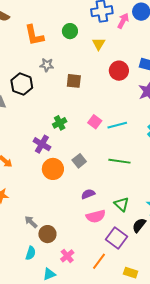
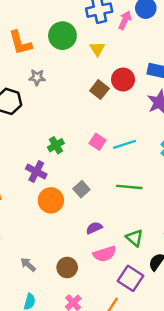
green circle: (70, 31) -> (62, 36), size x1.5
brown square: (74, 81) -> (99, 90), moved, turned 35
brown circle: (47, 234) -> (67, 267), moved

